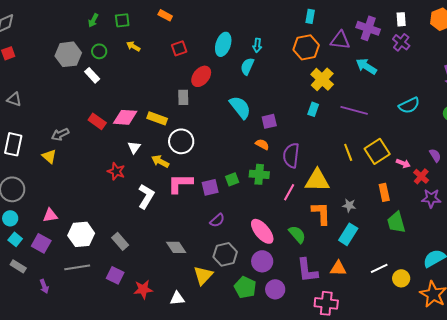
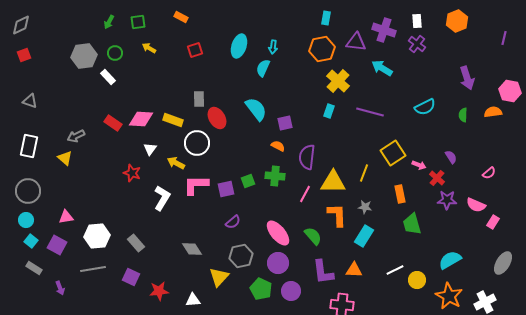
red ellipse: (201, 76) -> (217, 118), moved, turned -70
yellow line: (348, 152) -> (364, 173), moved, turned 42

